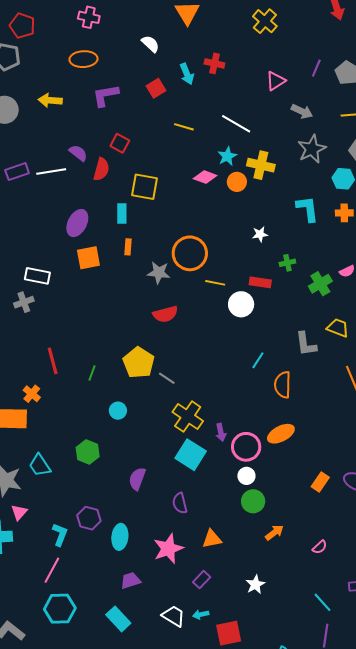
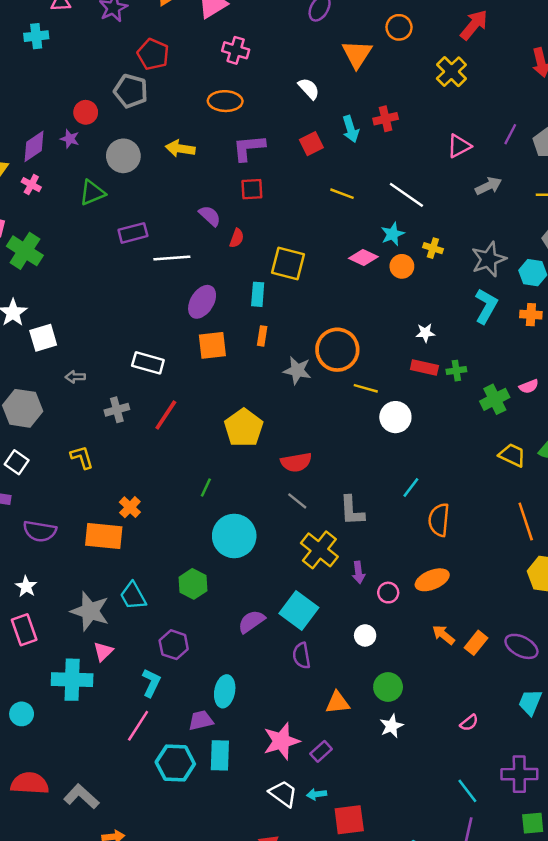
red cross: (214, 63) -> (386, 119), turned -30
gray arrow: (302, 111) -> (488, 186), turned -55
red square: (120, 143) -> (252, 189), moved, turned -36
gray star: (312, 149) -> (489, 259), moved
yellow cross: (261, 165) -> (433, 248), size x0.6
red semicircle: (101, 169) -> (237, 238), size x0.7
white line: (51, 171) -> (172, 258), moved
cyan L-shape: (307, 209) -> (486, 306), turned 32
red rectangle: (260, 282) -> (424, 368), moved
gray cross: (24, 302) -> (117, 410), moved
red semicircle: (165, 314) -> (296, 462), moved
gray L-shape: (306, 344) -> (352, 511), moved
red line: (53, 361) -> (166, 415), moved, turned 44
yellow pentagon: (139, 363) -> (244, 428), moved
cyan circle: (118, 411) -> (234, 536), size x2.0
pink circle: (246, 447) -> (388, 593), size x0.6
cyan square: (191, 455) -> (299, 610), moved
white circle: (246, 476) -> (365, 635), moved
purple semicircle: (137, 479) -> (251, 622), turned 30
green circle: (253, 501) -> (388, 687), moved
purple hexagon: (89, 518) -> (174, 645), moved
orange arrow: (274, 533) -> (443, 635), moved, turned -108
pink star: (168, 549) -> (281, 741), moved
purple trapezoid: (130, 581) -> (201, 720), moved
white star: (255, 585) -> (392, 726), moved
cyan hexagon: (60, 609) -> (175, 763), moved
cyan rectangle: (118, 619) -> (220, 755), moved, turned 40

